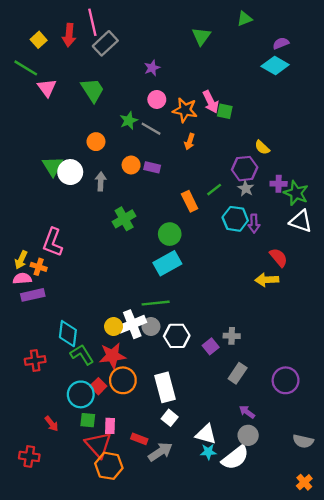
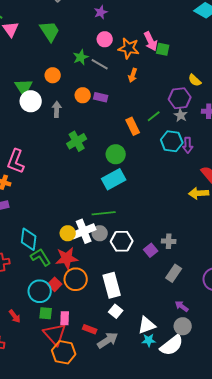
green triangle: (53, 166) -> (24, 87), moved
white triangle: (206, 434) -> (147, 325), turned -36

